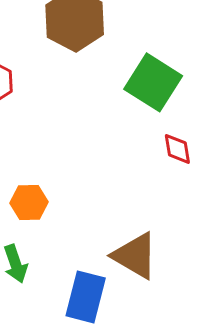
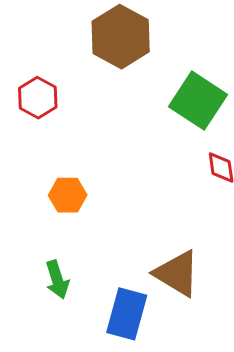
orange hexagon: (29, 202) -> (68, 195), moved

